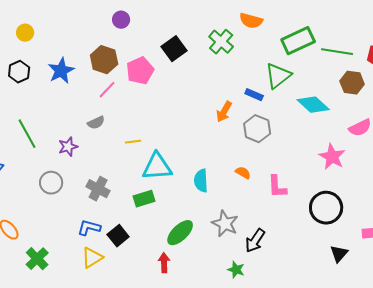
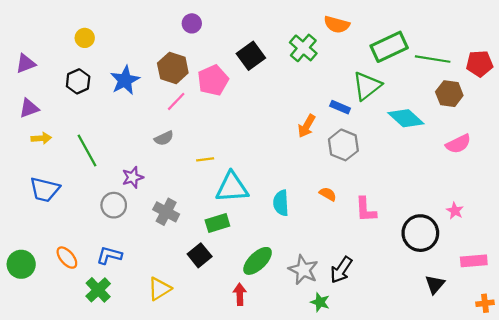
purple star: (68, 147) -> (133, 177), moved
pink star: (332, 157) -> (455, 211), moved, size x0.6
gray star: (225, 224) -> (303, 270), moved
blue L-shape: (89, 228) -> (109, 255), moved
black square: (118, 236) -> (200, 255), moved

